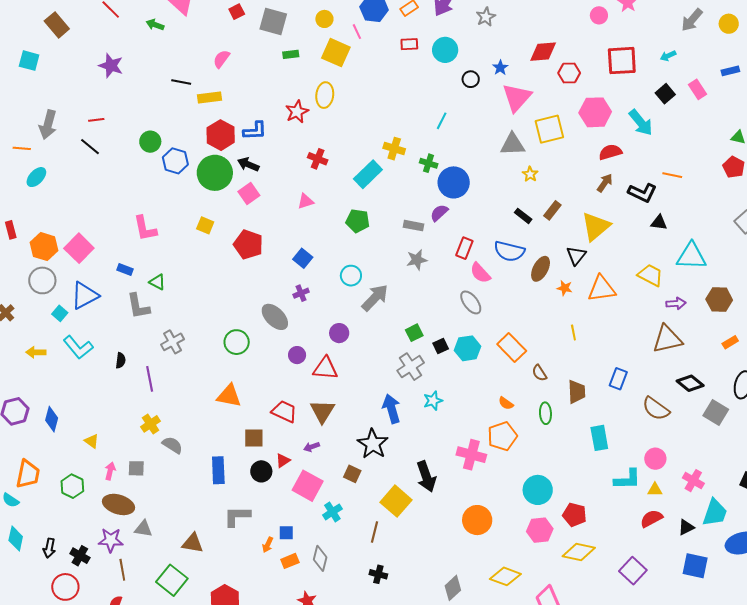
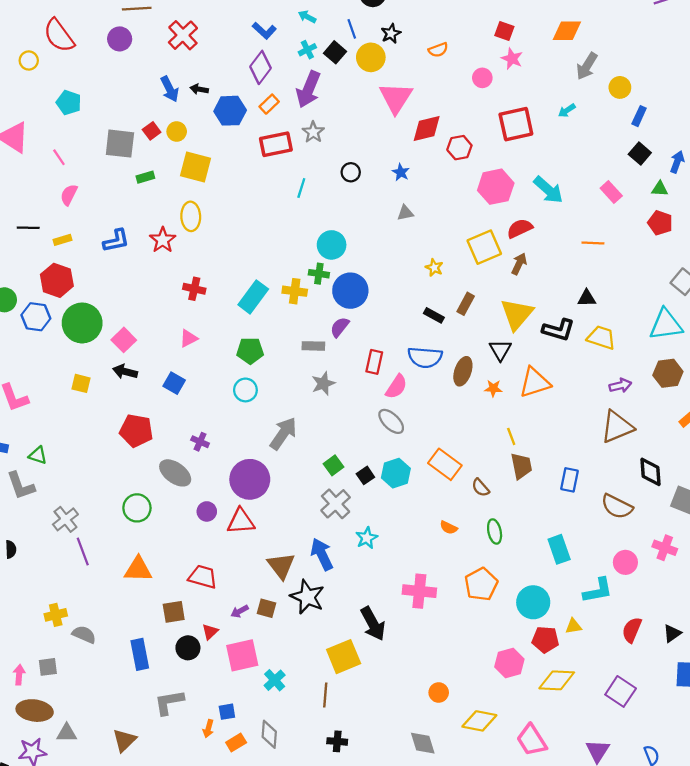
red square: (237, 12) -> (152, 131), moved
gray star: (486, 17) -> (313, 132), moved
yellow circle: (729, 24) -> (620, 87), moved
pink line: (357, 32) -> (59, 157), moved
red rectangle: (409, 44) -> (276, 144), size x1.6
cyan circle: (445, 50) -> (332, 245), moved
blue star: (500, 68) -> (401, 172), moved
blue rectangle: (730, 71) -> (639, 116), turned -42
pink rectangle: (697, 89) -> (611, 192), moved
black square: (665, 94) -> (640, 153), moved
yellow rectangle: (209, 97) -> (63, 240), size x0.7
pink triangle: (517, 97) -> (396, 98), moved
cyan line: (442, 121) -> (301, 188), moved
yellow square: (549, 129) -> (484, 247), moved
blue L-shape: (255, 131) -> (116, 241), moved
red hexagon: (221, 135) -> (57, 280), moved
gray triangle: (513, 144) -> (405, 213), moved, size x0.6
yellow cross: (394, 149) -> (295, 291), moved
black arrow: (248, 164) -> (125, 372), moved
black L-shape: (642, 193) -> (558, 330), moved
red pentagon: (248, 245) -> (136, 431), moved
cyan triangle: (691, 256) -> (666, 325), moved
blue square: (303, 258) -> (174, 383), moved
pink semicircle: (480, 273) -> (396, 387), turned -95
yellow trapezoid: (650, 275) -> (601, 338), moved
cyan circle: (351, 276) -> (245, 390), moved
purple cross: (301, 293) -> (200, 442), turned -35
purple circle: (339, 333) -> (250, 479), size x1.8
purple line: (150, 379) -> (83, 552), moved
black diamond: (690, 383) -> (651, 472), turned 56
brown trapezoid: (577, 392) -> (521, 466), moved
brown triangle: (322, 411) -> (281, 566), moved
yellow cross: (150, 424) -> (56, 615), turned 30
orange pentagon: (502, 436) -> (481, 584), moved
brown square: (352, 474) -> (267, 608), moved
pink cross: (693, 481) -> (665, 548), moved
pink square: (308, 486) -> (242, 655), turned -32
cyan circle: (538, 490) -> (533, 602), moved
yellow triangle: (655, 490) -> (573, 626), moved
yellow square: (396, 501) -> (344, 657), turned 36
red semicircle: (651, 519) -> (632, 630), turned -30
orange circle: (477, 520) -> (439, 693), moved, size x0.6
brown triangle: (193, 543) -> (124, 740), turned -45
gray diamond: (453, 588) -> (423, 743), turned -55

